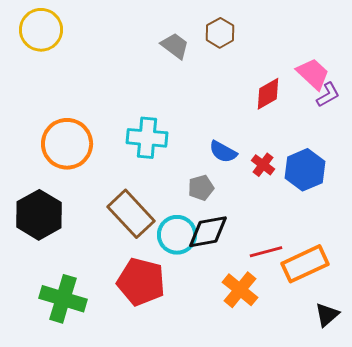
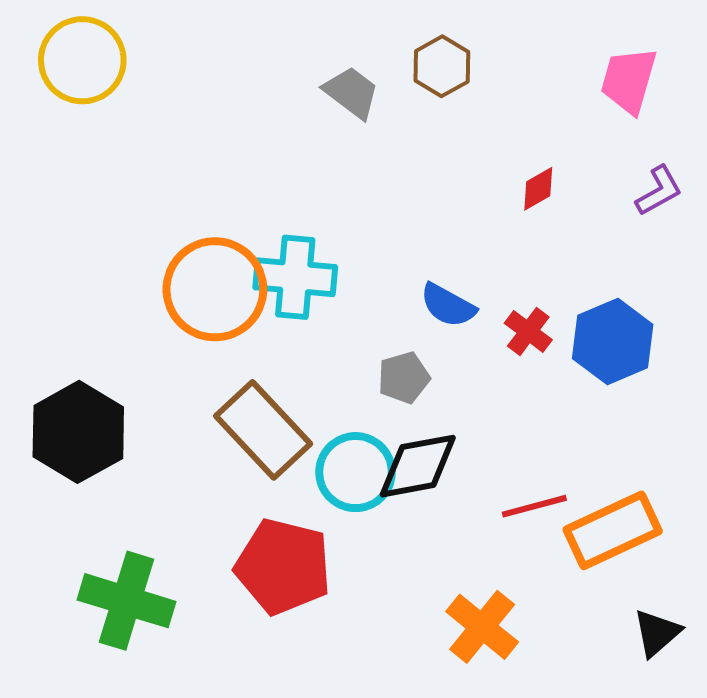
pink trapezoid: (313, 74) -> (629, 80), moved, turned -117
red diamond: (268, 94) -> (538, 189), size x0.7
orange circle: (67, 144) -> (215, 289), moved
orange cross: (240, 290) -> (482, 627), moved

